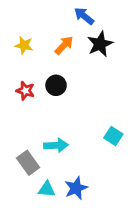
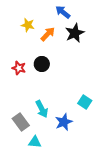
yellow star: (24, 45) -> (28, 25), moved
cyan arrow: (56, 145) -> (42, 109), turned 66
blue star: (76, 188) -> (64, 122), moved

